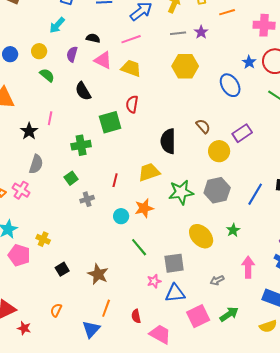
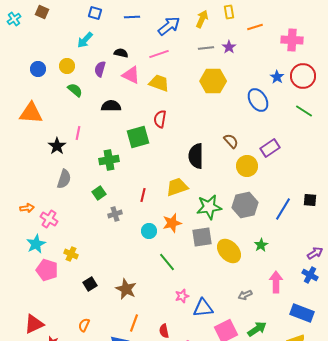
black semicircle: (83, 91) -> (111, 106), turned 120
pink cross: (21, 190) -> (49, 219), moved
gray square: (174, 263) -> (202, 237), moved

